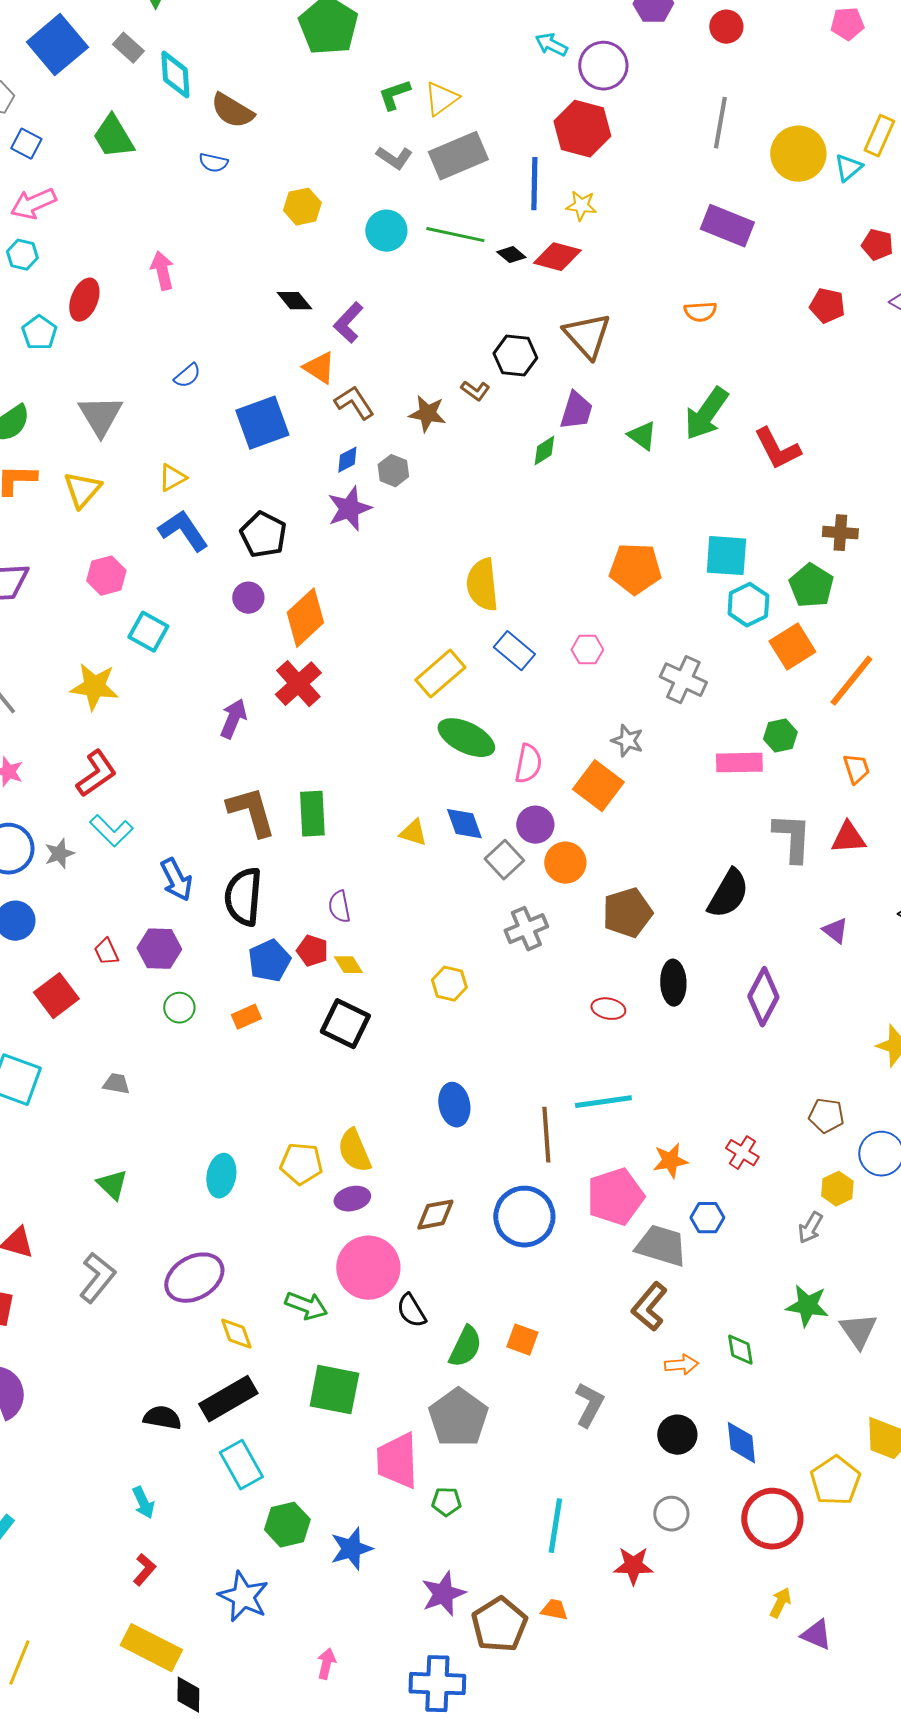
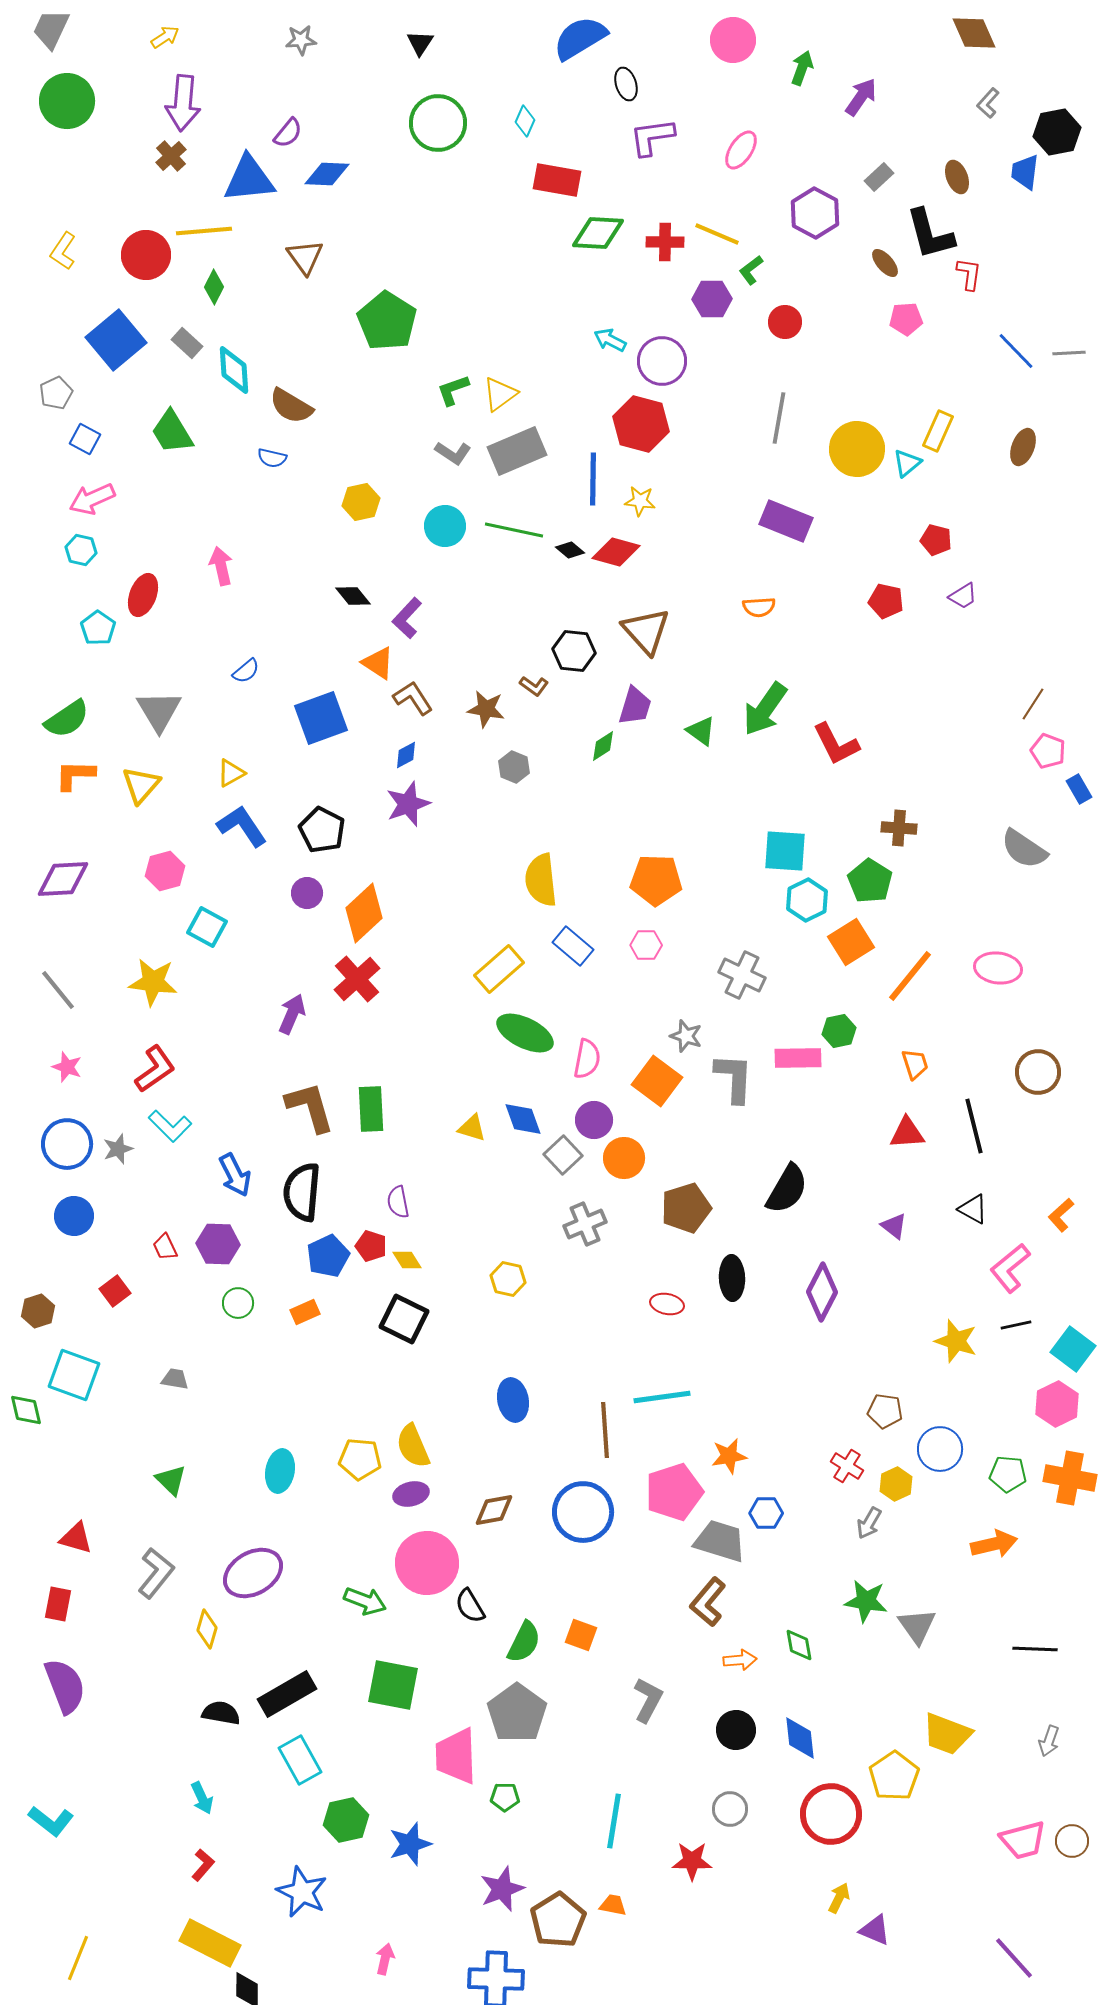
gray hexagon: (393, 471) -> (514, 767), moved
orange pentagon: (635, 569) -> (656, 880), moved
gray L-shape: (792, 838) -> (734, 1078), moved
red square: (56, 996) -> (115, 1291), size x0.7
red cross: (742, 1153) -> (847, 1466), moved
yellow diamond: (236, 1334) -> (207, 1629), moved, turned 36

